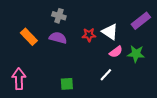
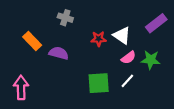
purple semicircle: (58, 38) -> (59, 53), moved
white line: (106, 75) -> (127, 81), moved
green square: (67, 84) -> (99, 83), moved, size x1.5

